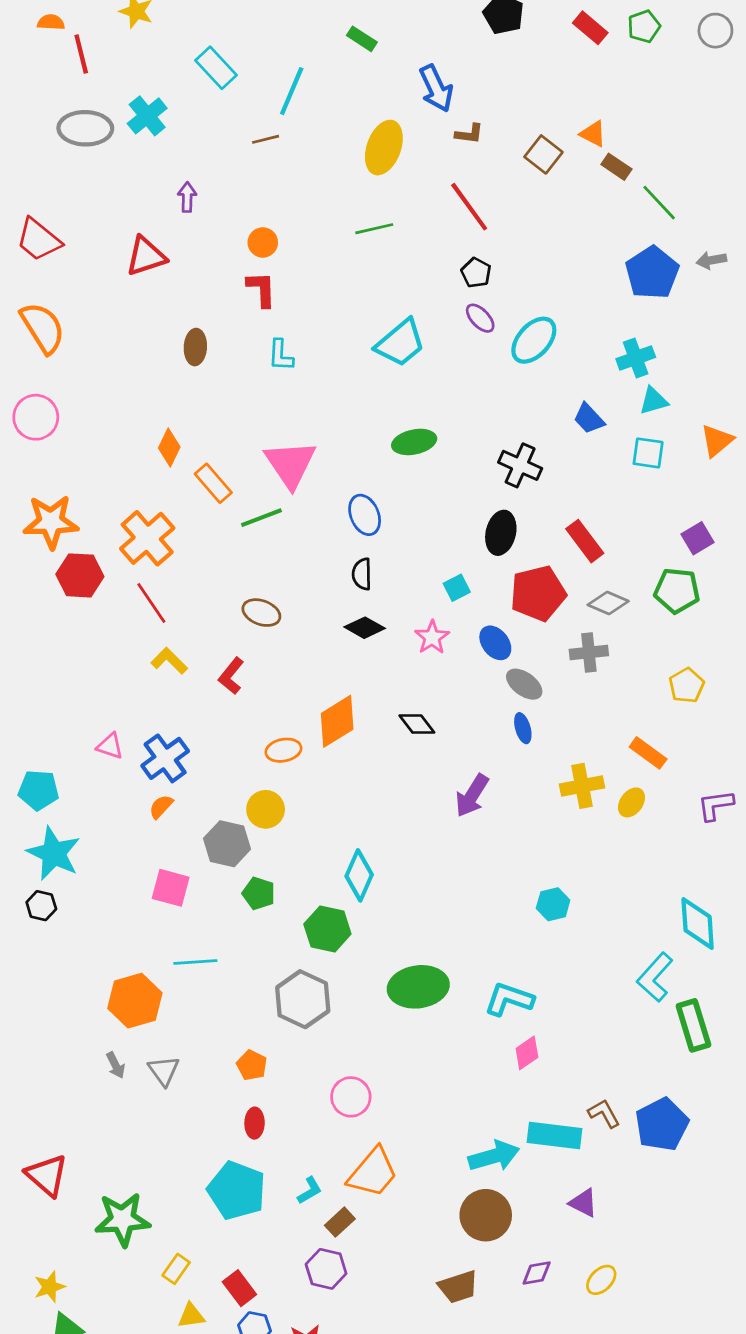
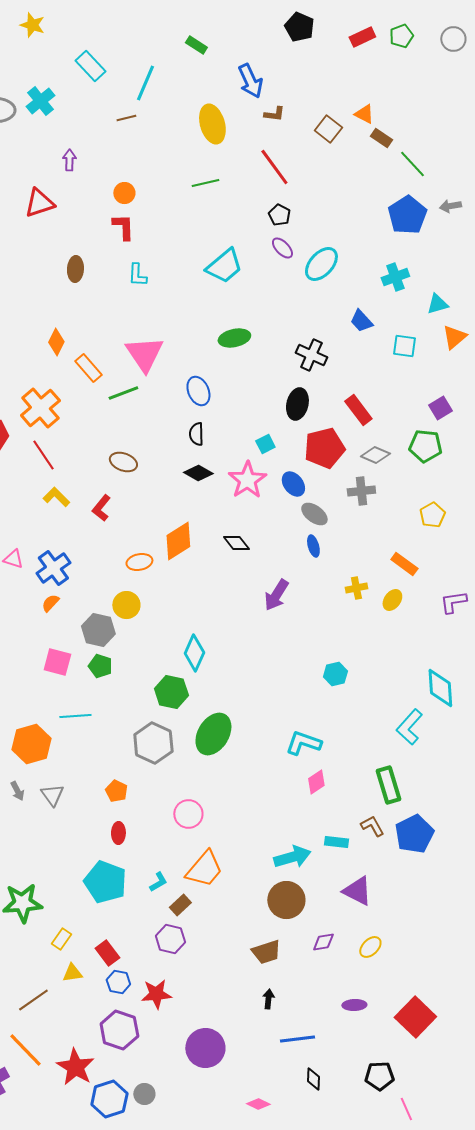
red rectangle: (590, 28) -> (362, 37), turned -65
yellow ellipse: (384, 148) -> (212, 124), turned -36
cyan triangle: (654, 401) -> (437, 304), moved
pink star: (432, 637) -> (247, 480), size x1.5
yellow cross: (582, 786) -> (356, 588), size x0.7
green pentagon: (259, 893) -> (100, 666), moved
green ellipse: (418, 987) -> (213, 734), moved, turned -51
green rectangle: (693, 1025) -> (388, 785), moved
cyan rectangle: (554, 1135) -> (336, 842), size x0.6
purple triangle: (583, 1203) -> (357, 891), size x1.4

